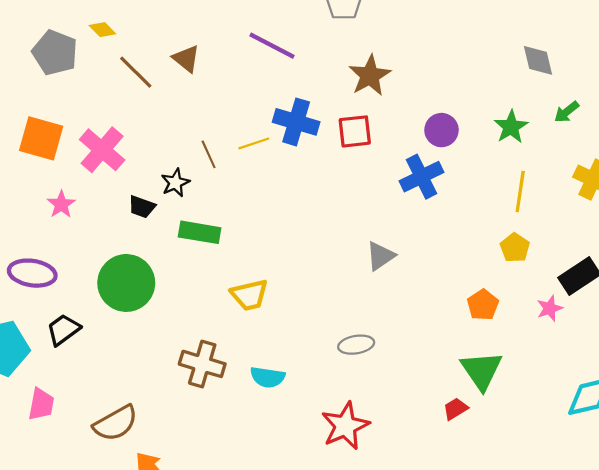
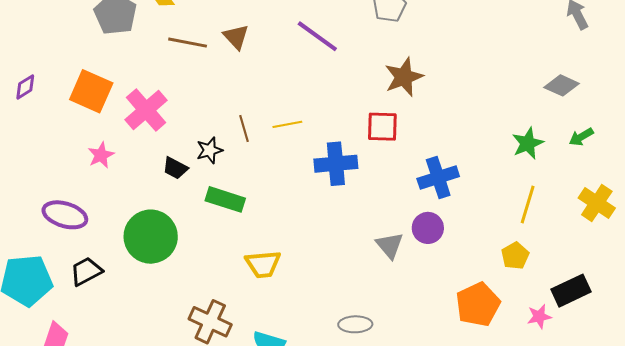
gray diamond: (538, 60) -> (562, 85), turned -60
brown line: (136, 72) -> (188, 43), turned -42
blue cross: (296, 122) -> (336, 164), moved, turned -30
purple circle: (441, 130) -> (428, 228), moved
gray triangle: (380, 256) -> (390, 245), turned -44
orange pentagon: (483, 305) -> (478, 304), size x1.5

